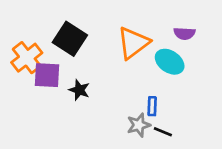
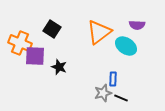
black square: (70, 39) -> (52, 29), size x0.7
orange cross: (27, 58) -> (20, 43), turned -30

